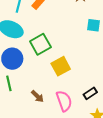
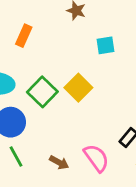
yellow square: (61, 66) -> (78, 88), moved

